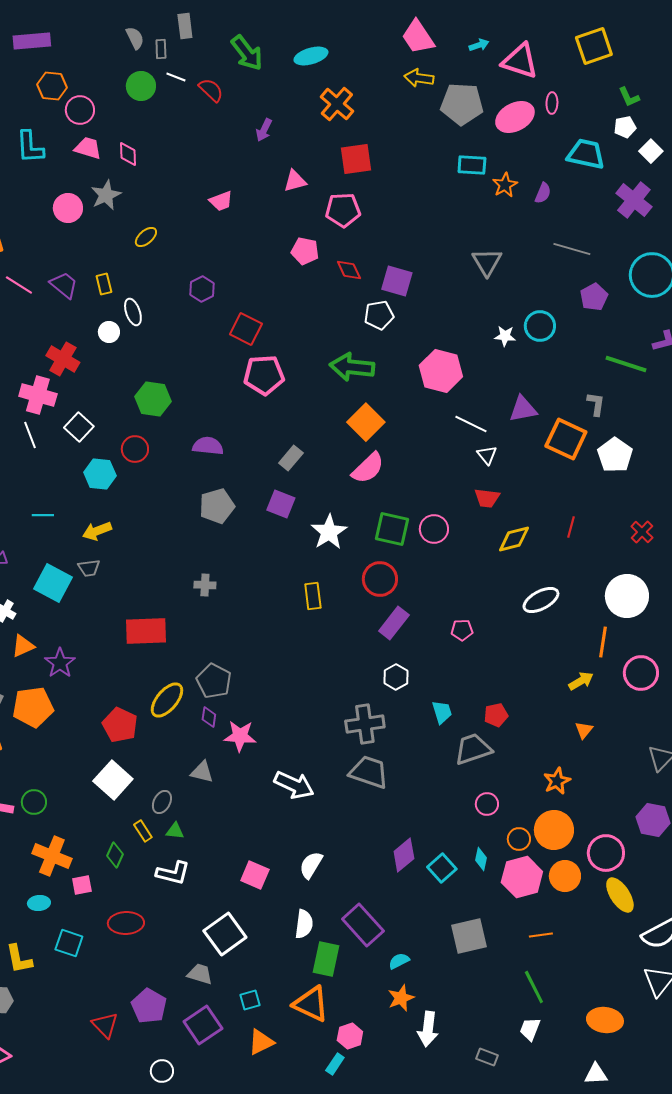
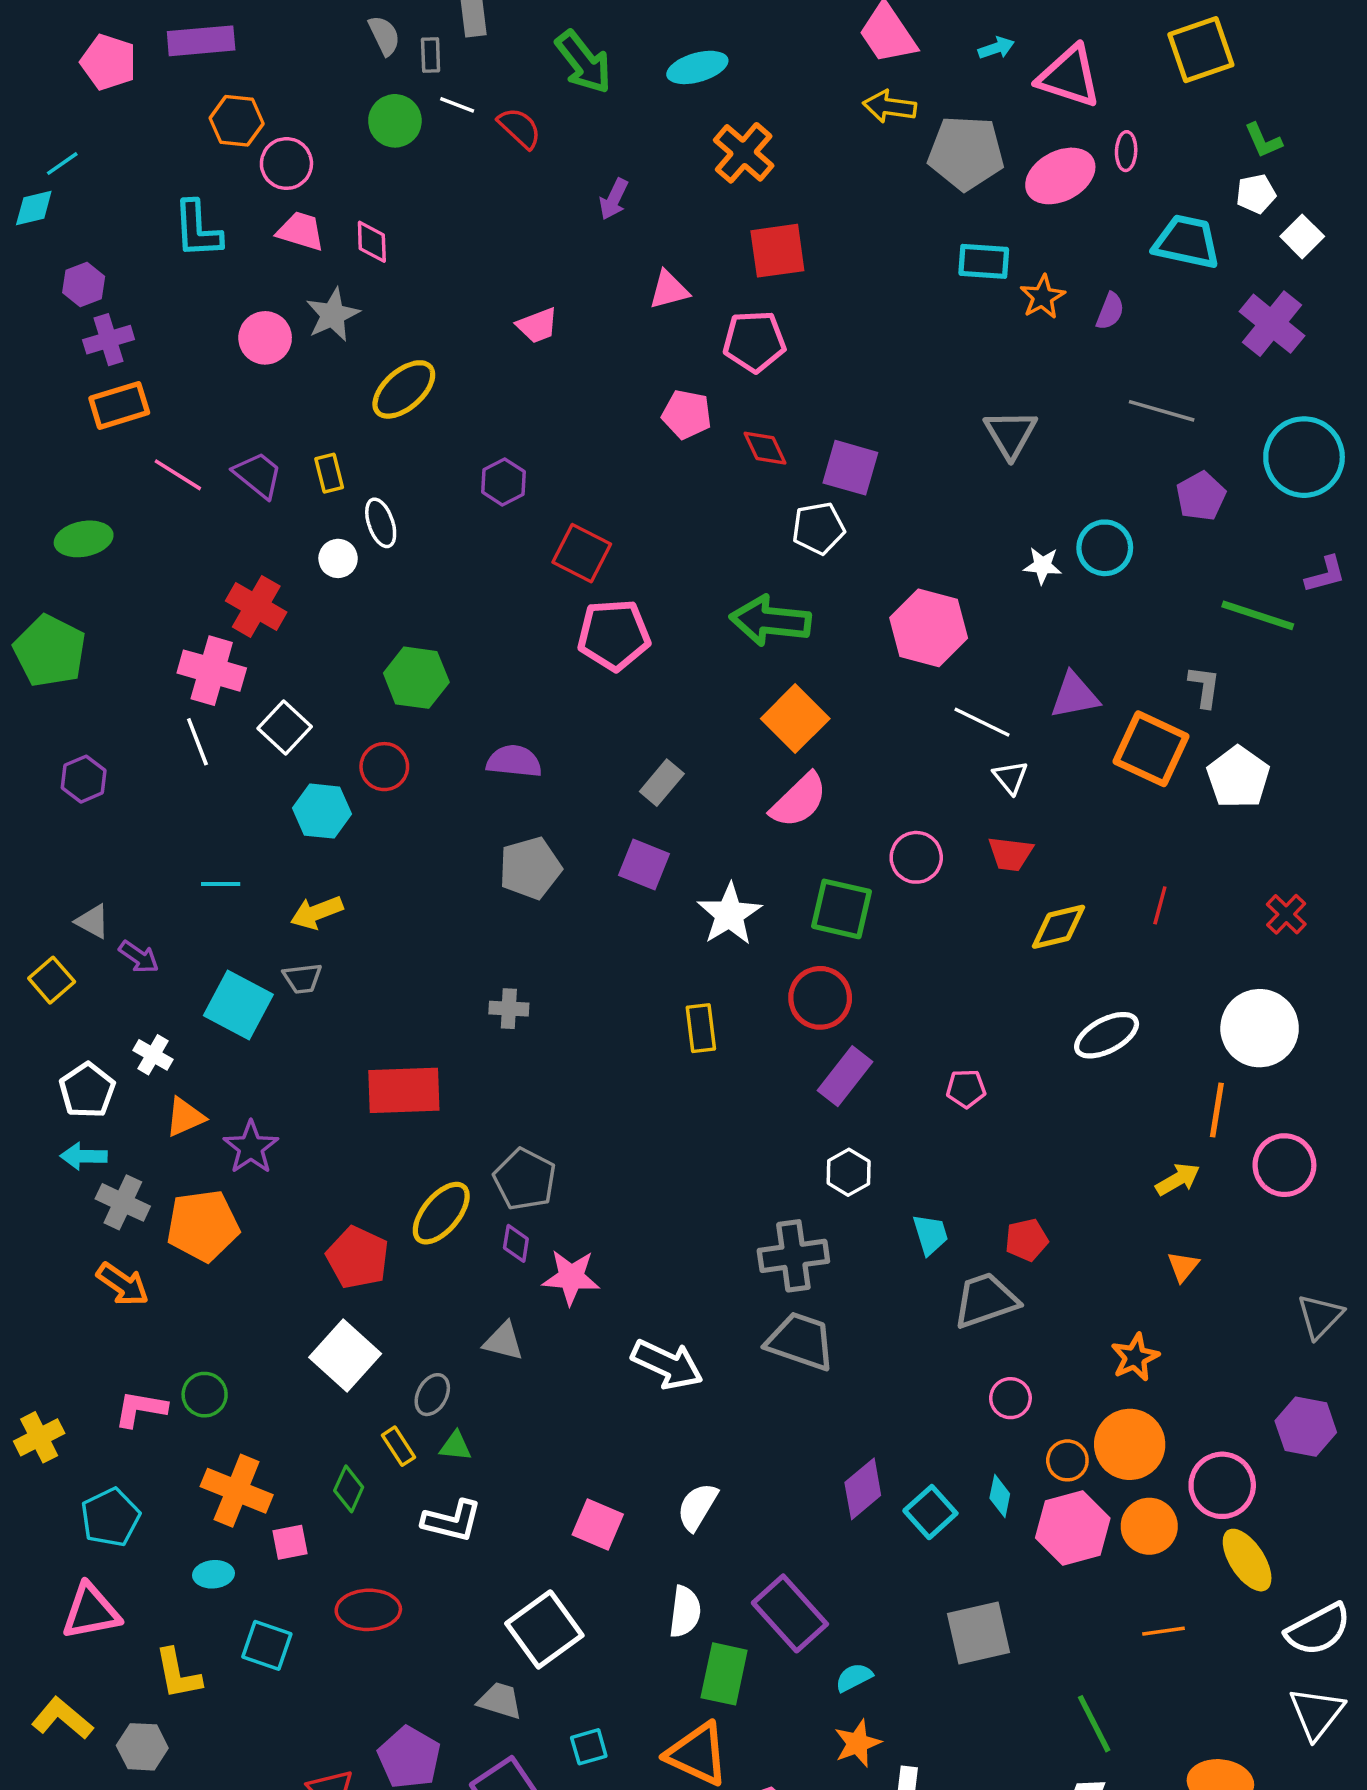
yellow ellipse: (146, 237) -> (404, 389), size x1.6
pink circle: (434, 529) -> (916, 857), moved
orange line: (541, 935) -> (1163, 1631), moved

